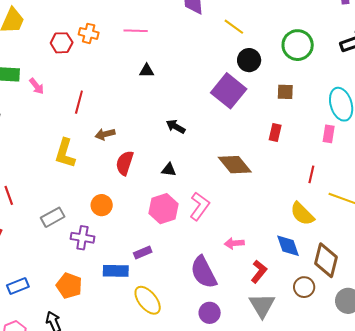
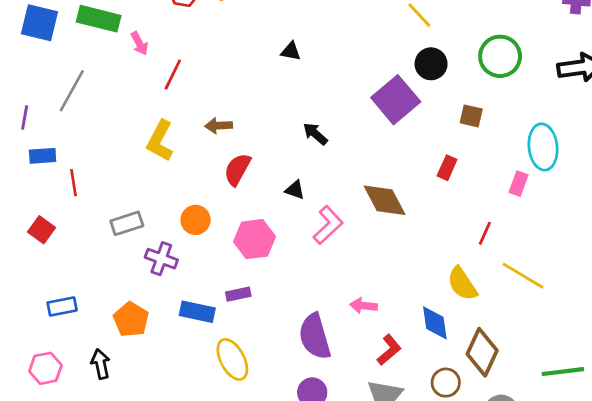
red line: (79, 102) -> (173, 75), moved
pink L-shape: (199, 206) -> (328, 225), moved
pink hexagon: (164, 209) -> (254, 239), moved

